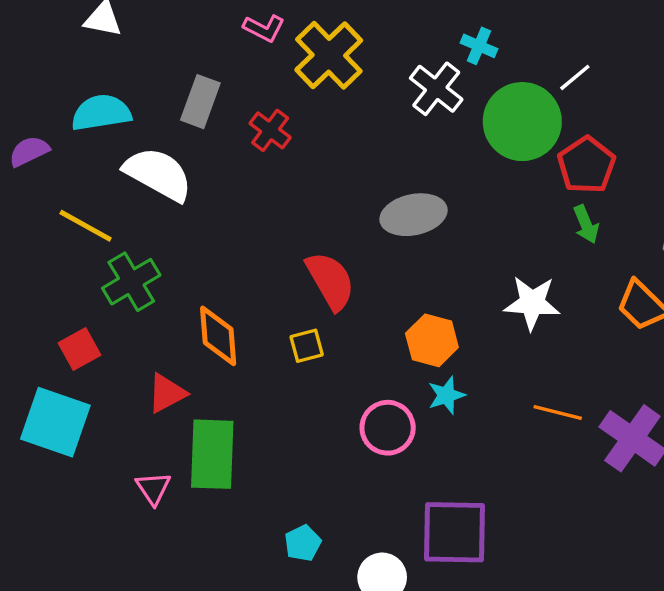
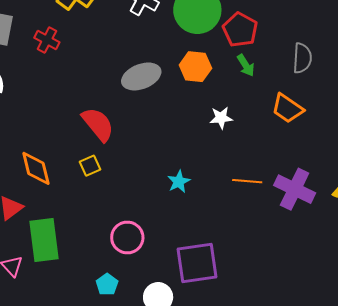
white star: (532, 303) -> (221, 118), size x0.7
orange hexagon: (432, 340) -> (195, 67), moved
pink circle: (388, 428) -> (127, 237), moved

